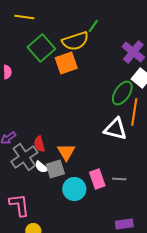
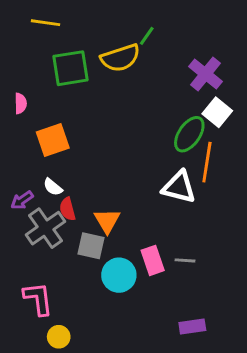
green square: (41, 48) -> (70, 68), turned 32
orange square: (66, 63) -> (53, 140), moved
white semicircle: (41, 167) -> (53, 187), moved
gray square: (55, 169) -> (91, 246), turned 30

